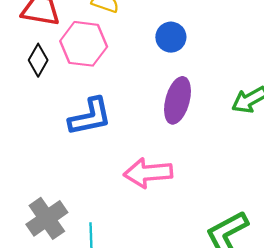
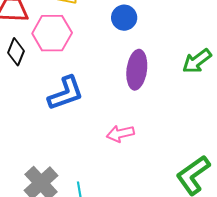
pink arrow: (148, 173) -> (120, 134), size x0.7

